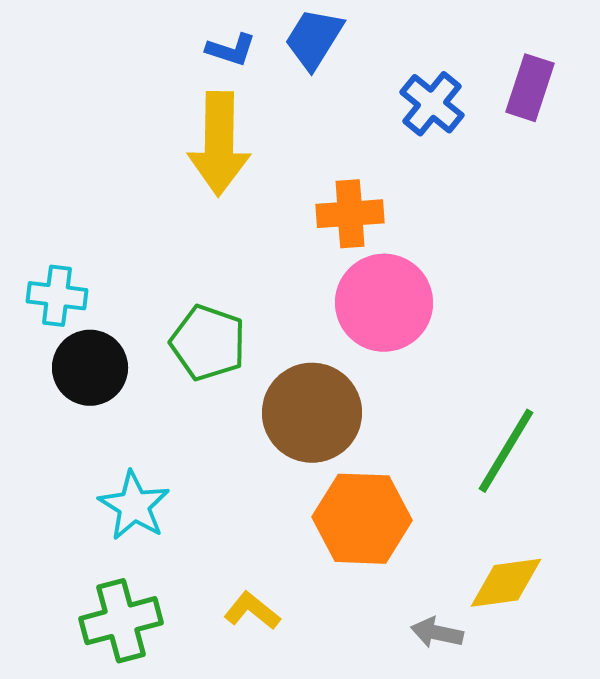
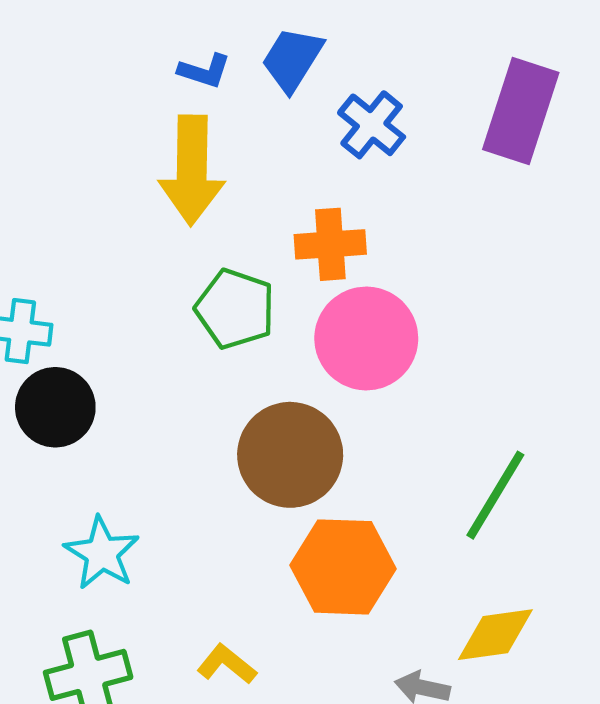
purple rectangle: (530, 88) -> (521, 111), size x1.5
blue cross: (432, 104) -> (372, 125), moved
green pentagon: (208, 343) -> (235, 309), moved

